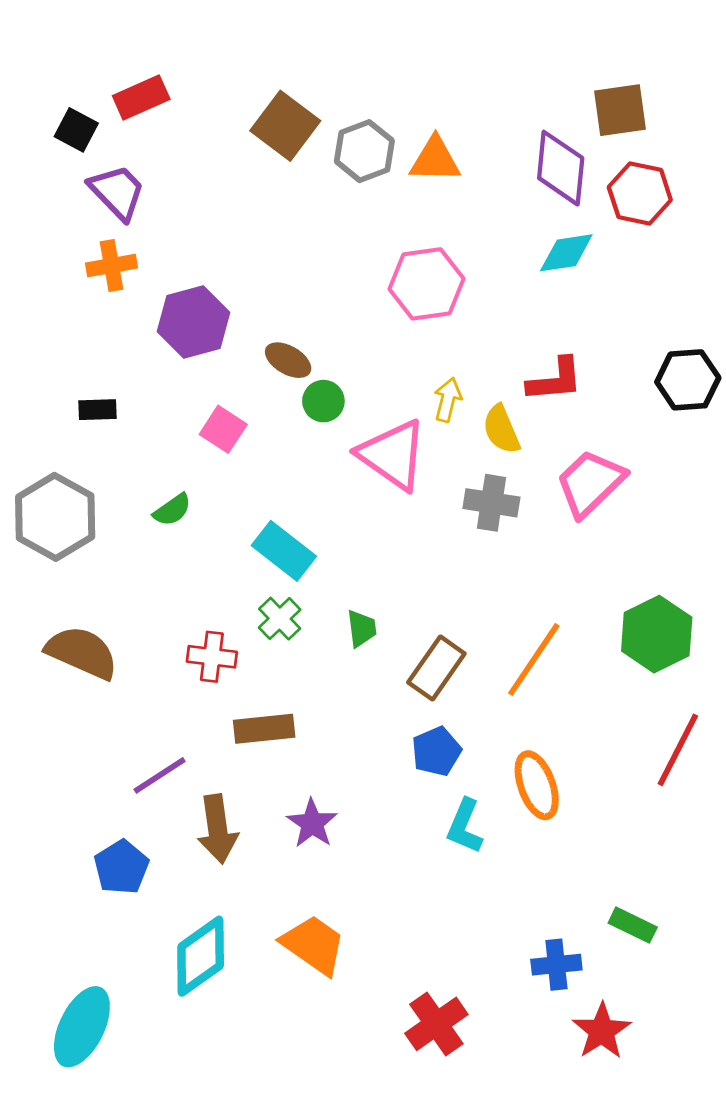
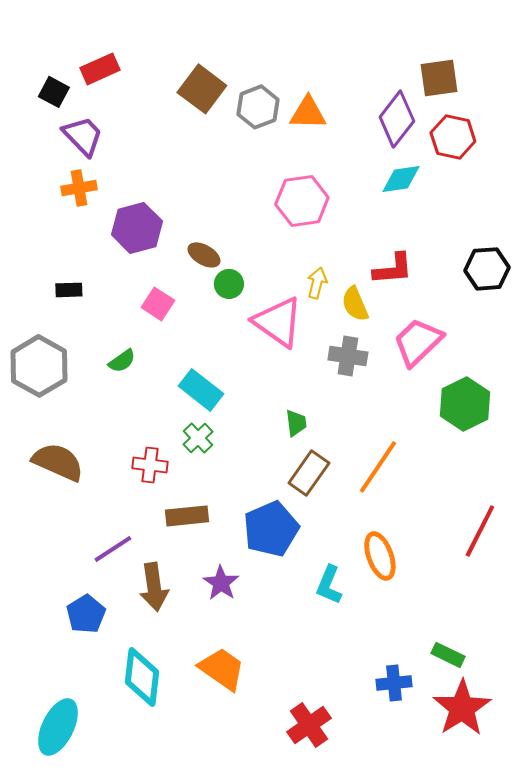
purple diamond: (561, 168) -> (397, 119), turned 32
green trapezoid: (362, 628) -> (296, 423), moved
green hexagon: (657, 634) -> (465, 404), moved
blue pentagon: (436, 751) -> (271, 529), moved, size x1.6
cyan diamond: (201, 956) -> (142, 677), turned -48
red star: (602, 1031) -> (462, 708), moved, size x1.4

